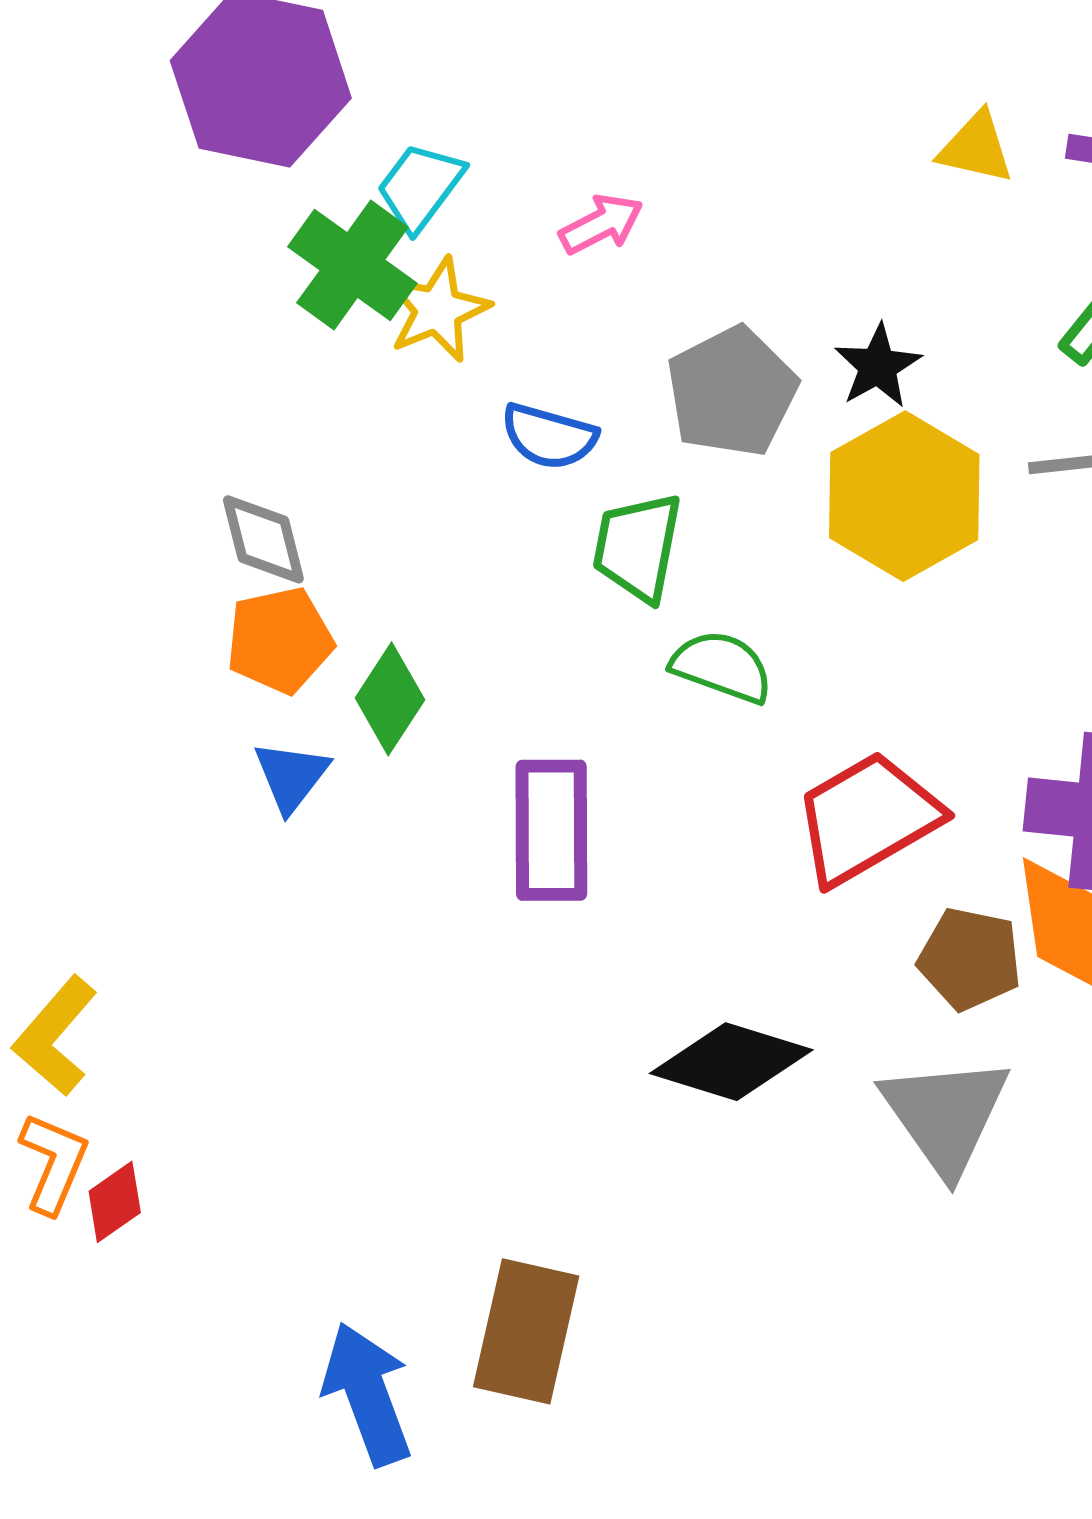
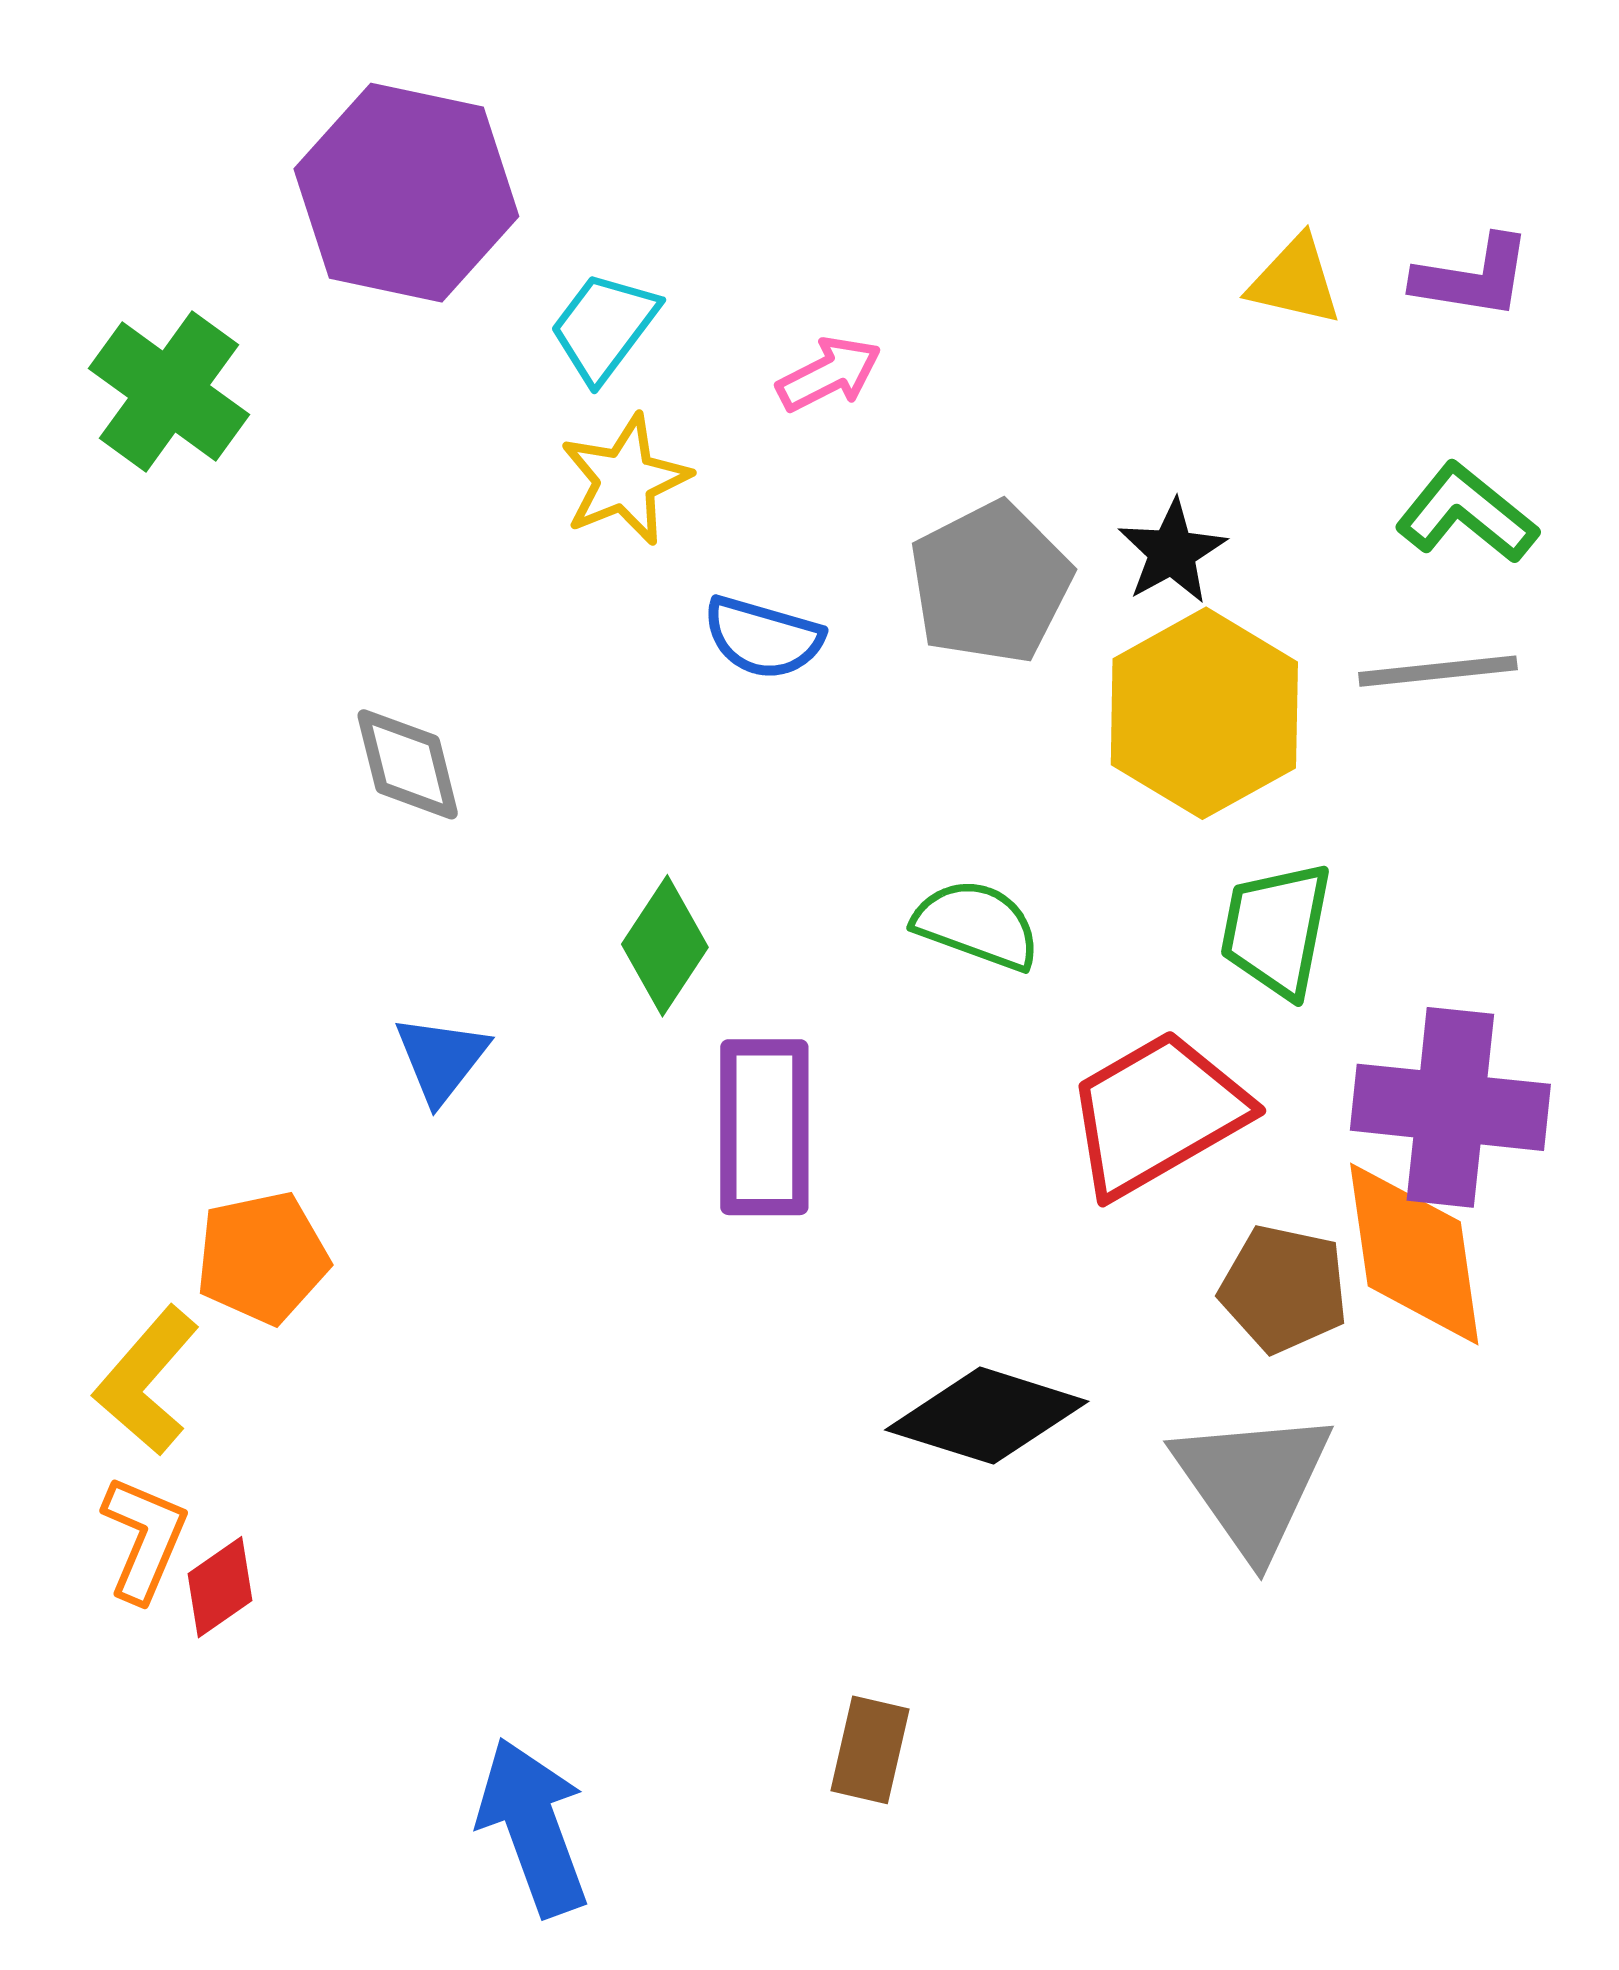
green cross: (352, 265) -> (169, 391), moved
green trapezoid: (637, 547) -> (1276, 930), moved
orange pentagon: (280, 640) -> (262, 1258), moved
green diamond: (390, 699) -> (665, 946), moved
brown rectangle: (526, 1331) -> (870, 1750), moved, size x0.6

